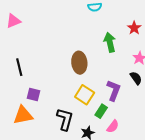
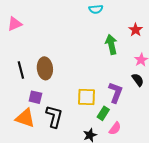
brown ellipse: (79, 63) -> (45, 68), moved
yellow square: (85, 95) -> (86, 97), turned -30
orange triangle: (23, 115) -> (25, 118), turned 30
black L-shape: (65, 119) -> (54, 117), moved

